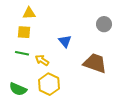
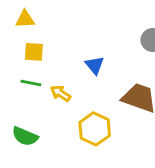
yellow triangle: (29, 13) -> (25, 19), moved
yellow hexagon: (49, 84) -> (95, 129), moved

